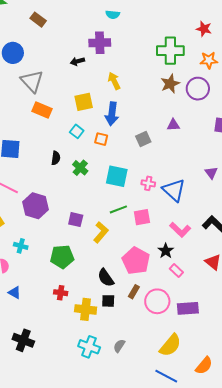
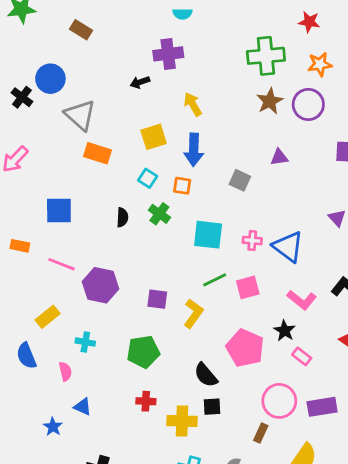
gray square: (143, 139) -> (240, 180), turned -35
green cross: (80, 168) -> (159, 214), moved
brown rectangle: (134, 292) -> (261, 433), moved

